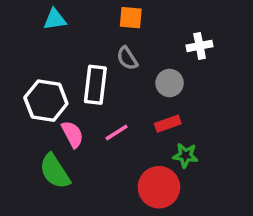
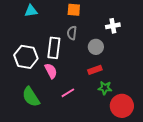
gray semicircle: (127, 58) -> (72, 33), turned 40
pink line: (117, 132) -> (68, 93), moved
pink semicircle: (72, 134) -> (51, 71), moved
red circle: (159, 187) -> (122, 106), moved

